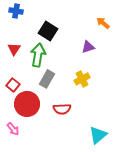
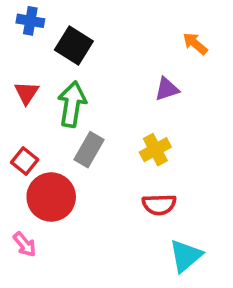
black square: (48, 31) -> (74, 45), moved
red semicircle: (62, 109) -> (159, 205), moved

